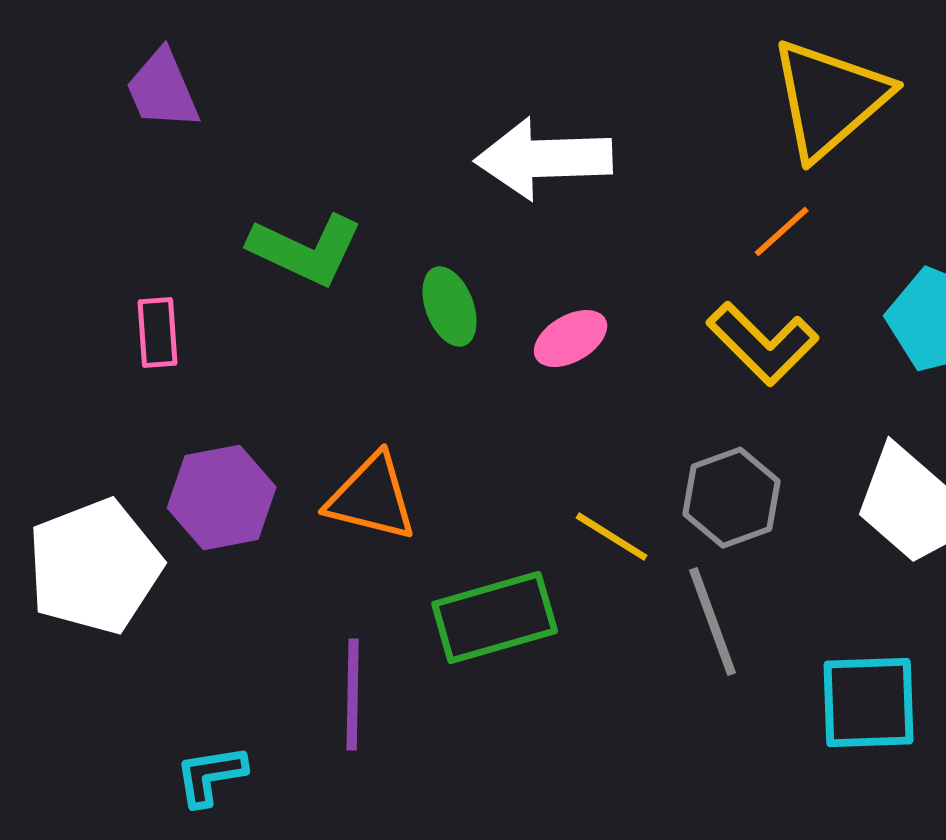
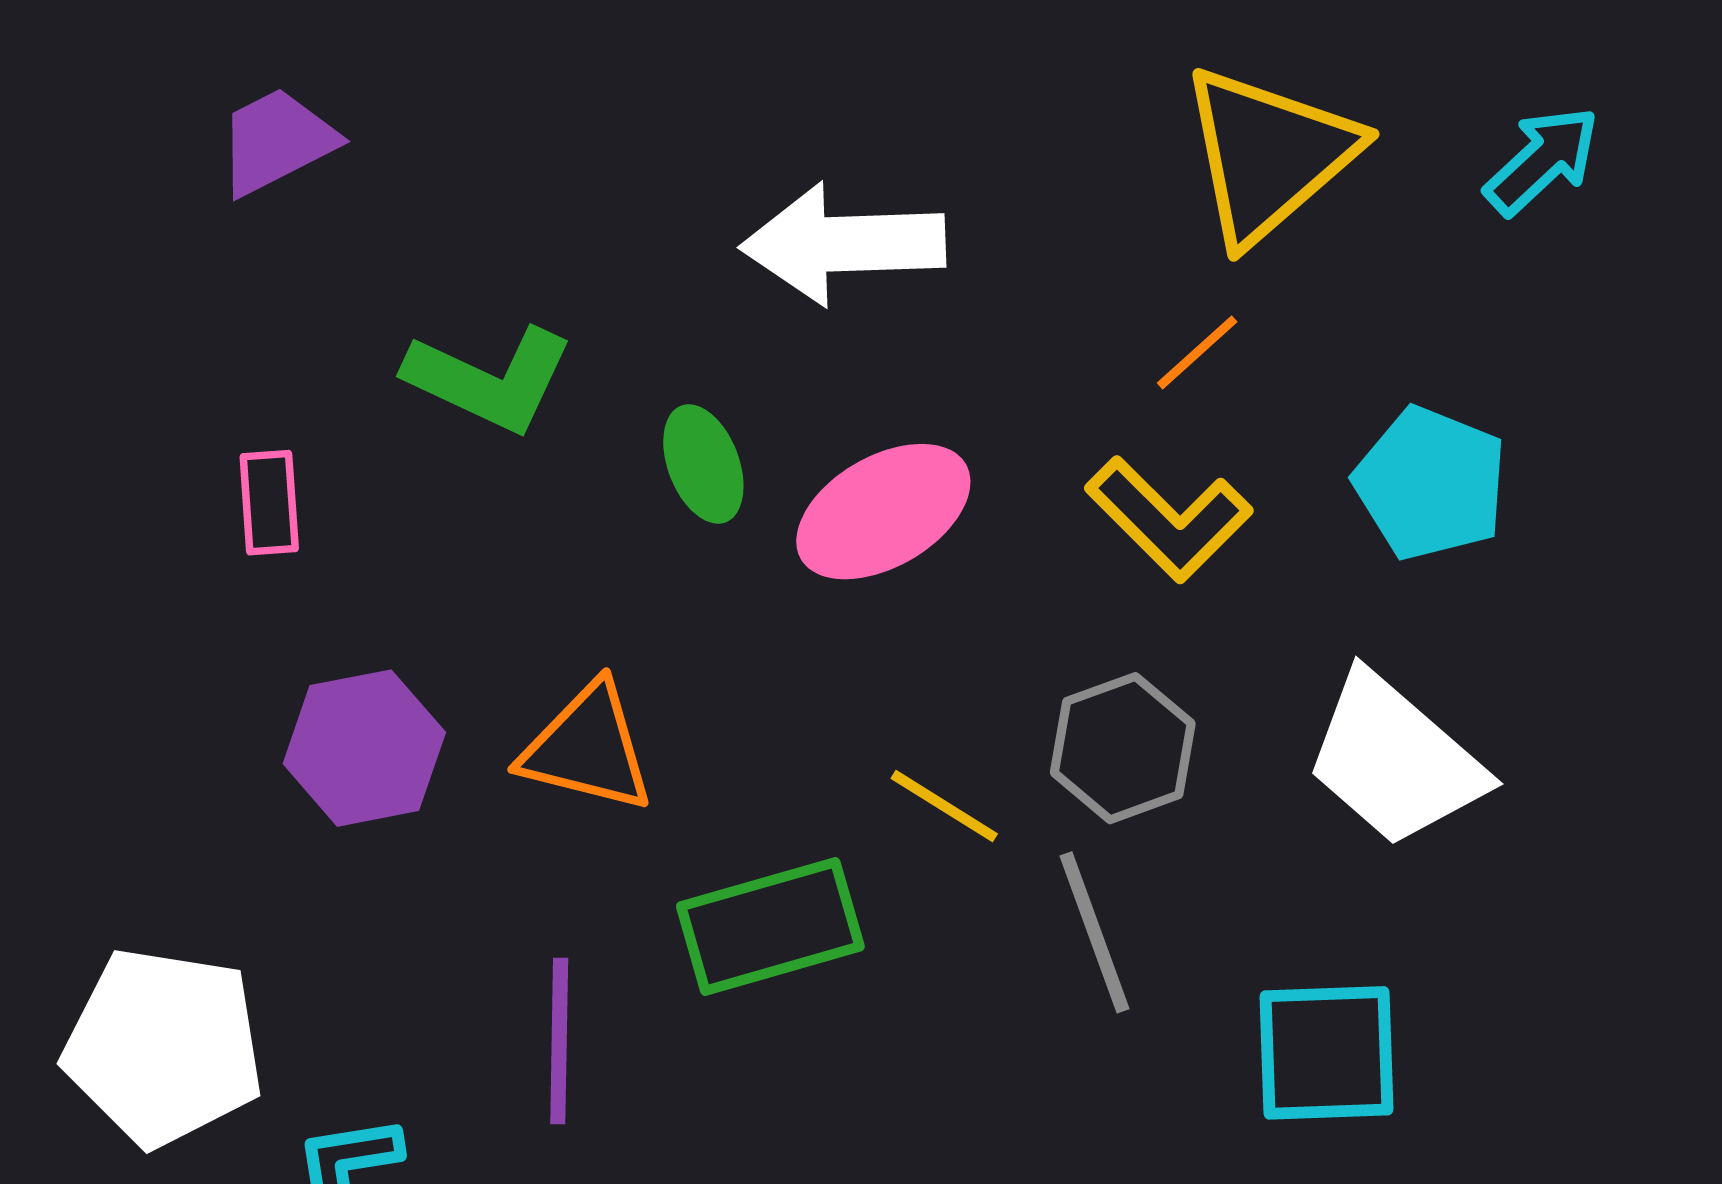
purple trapezoid: (163, 90) -> (277, 141), turned 86
pink ellipse: (571, 339) -> (883, 512), size x1.6
white pentagon: (95, 567) -> (164, 1047), moved, turned 30

